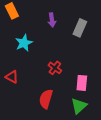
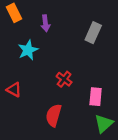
purple arrow: (52, 20) -> (45, 23), moved
green triangle: (79, 106) -> (104, 123), moved

